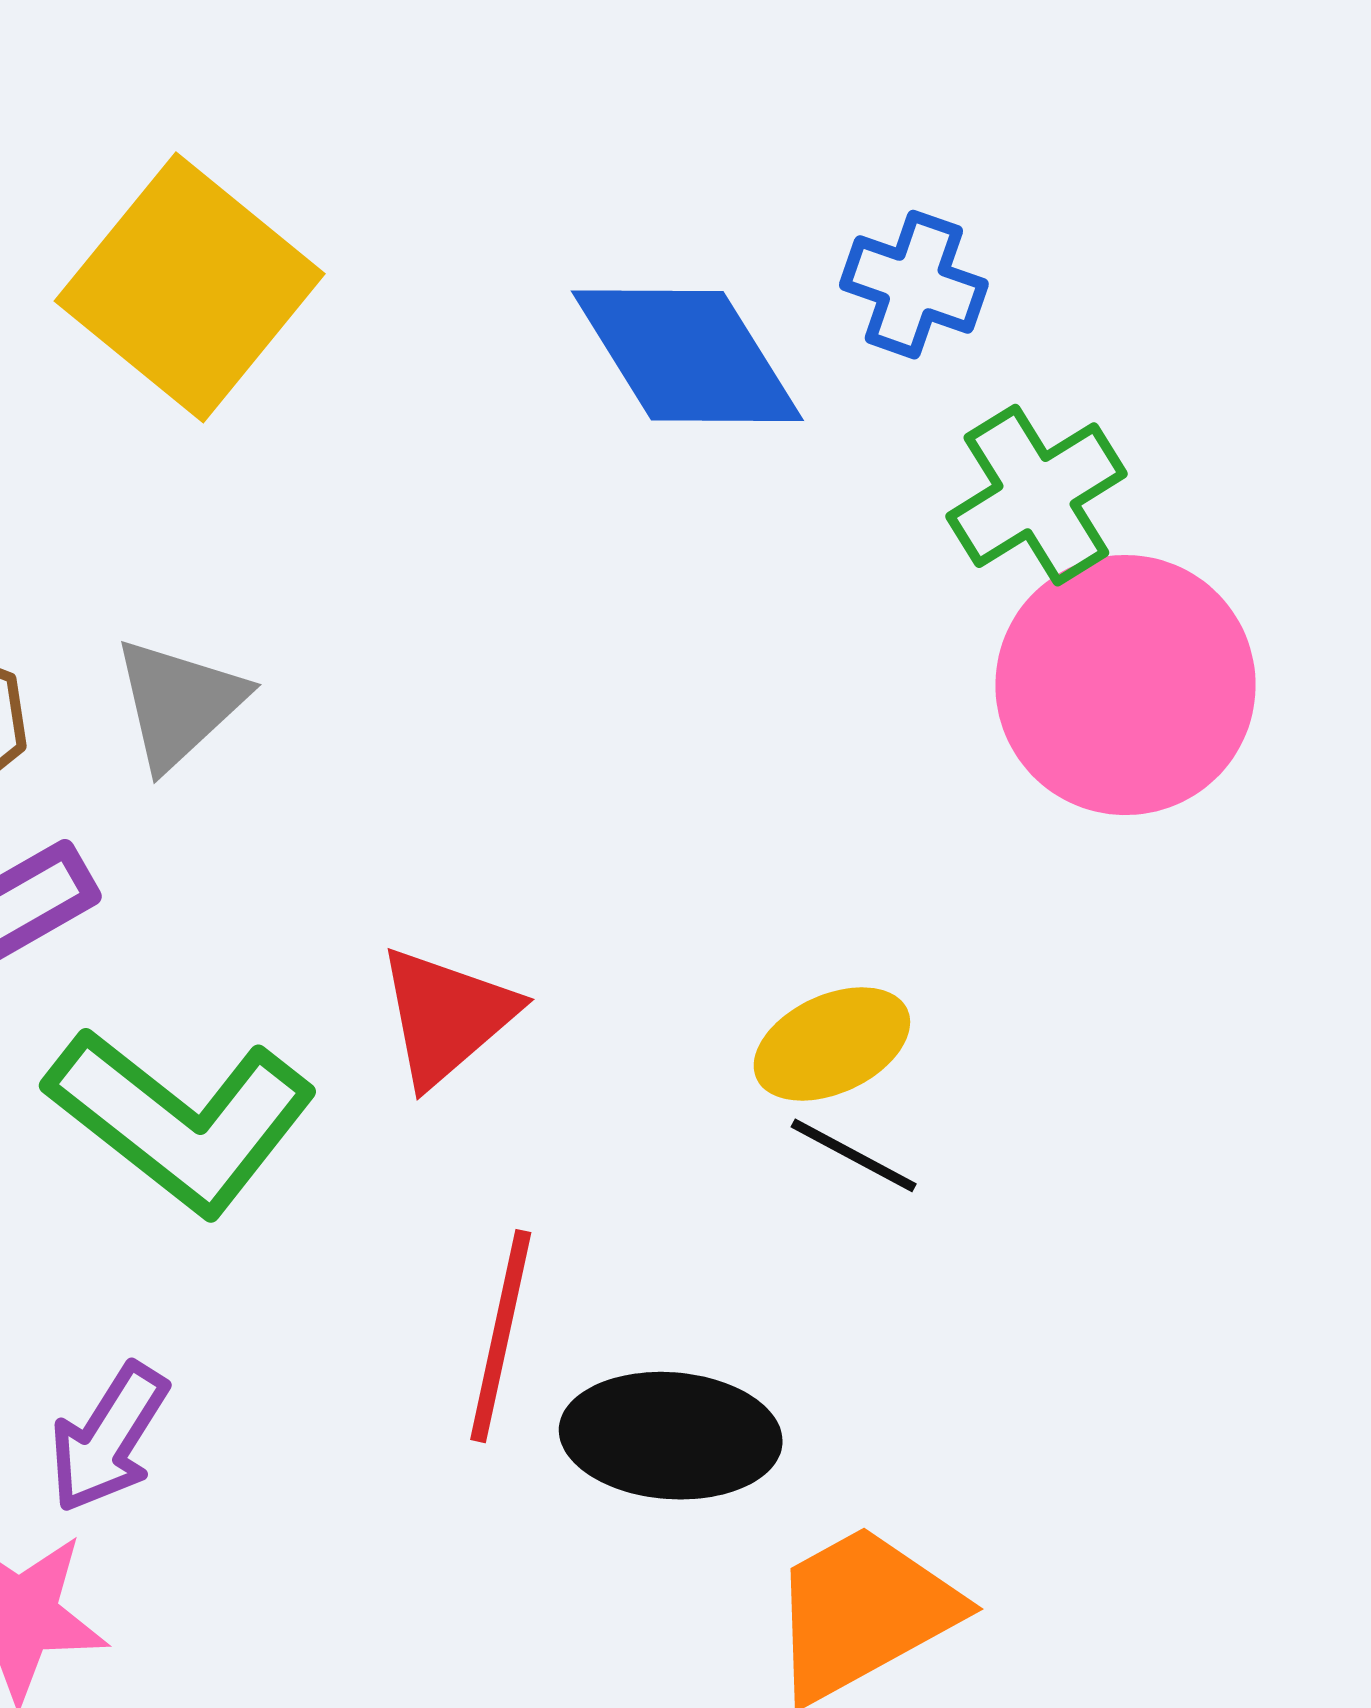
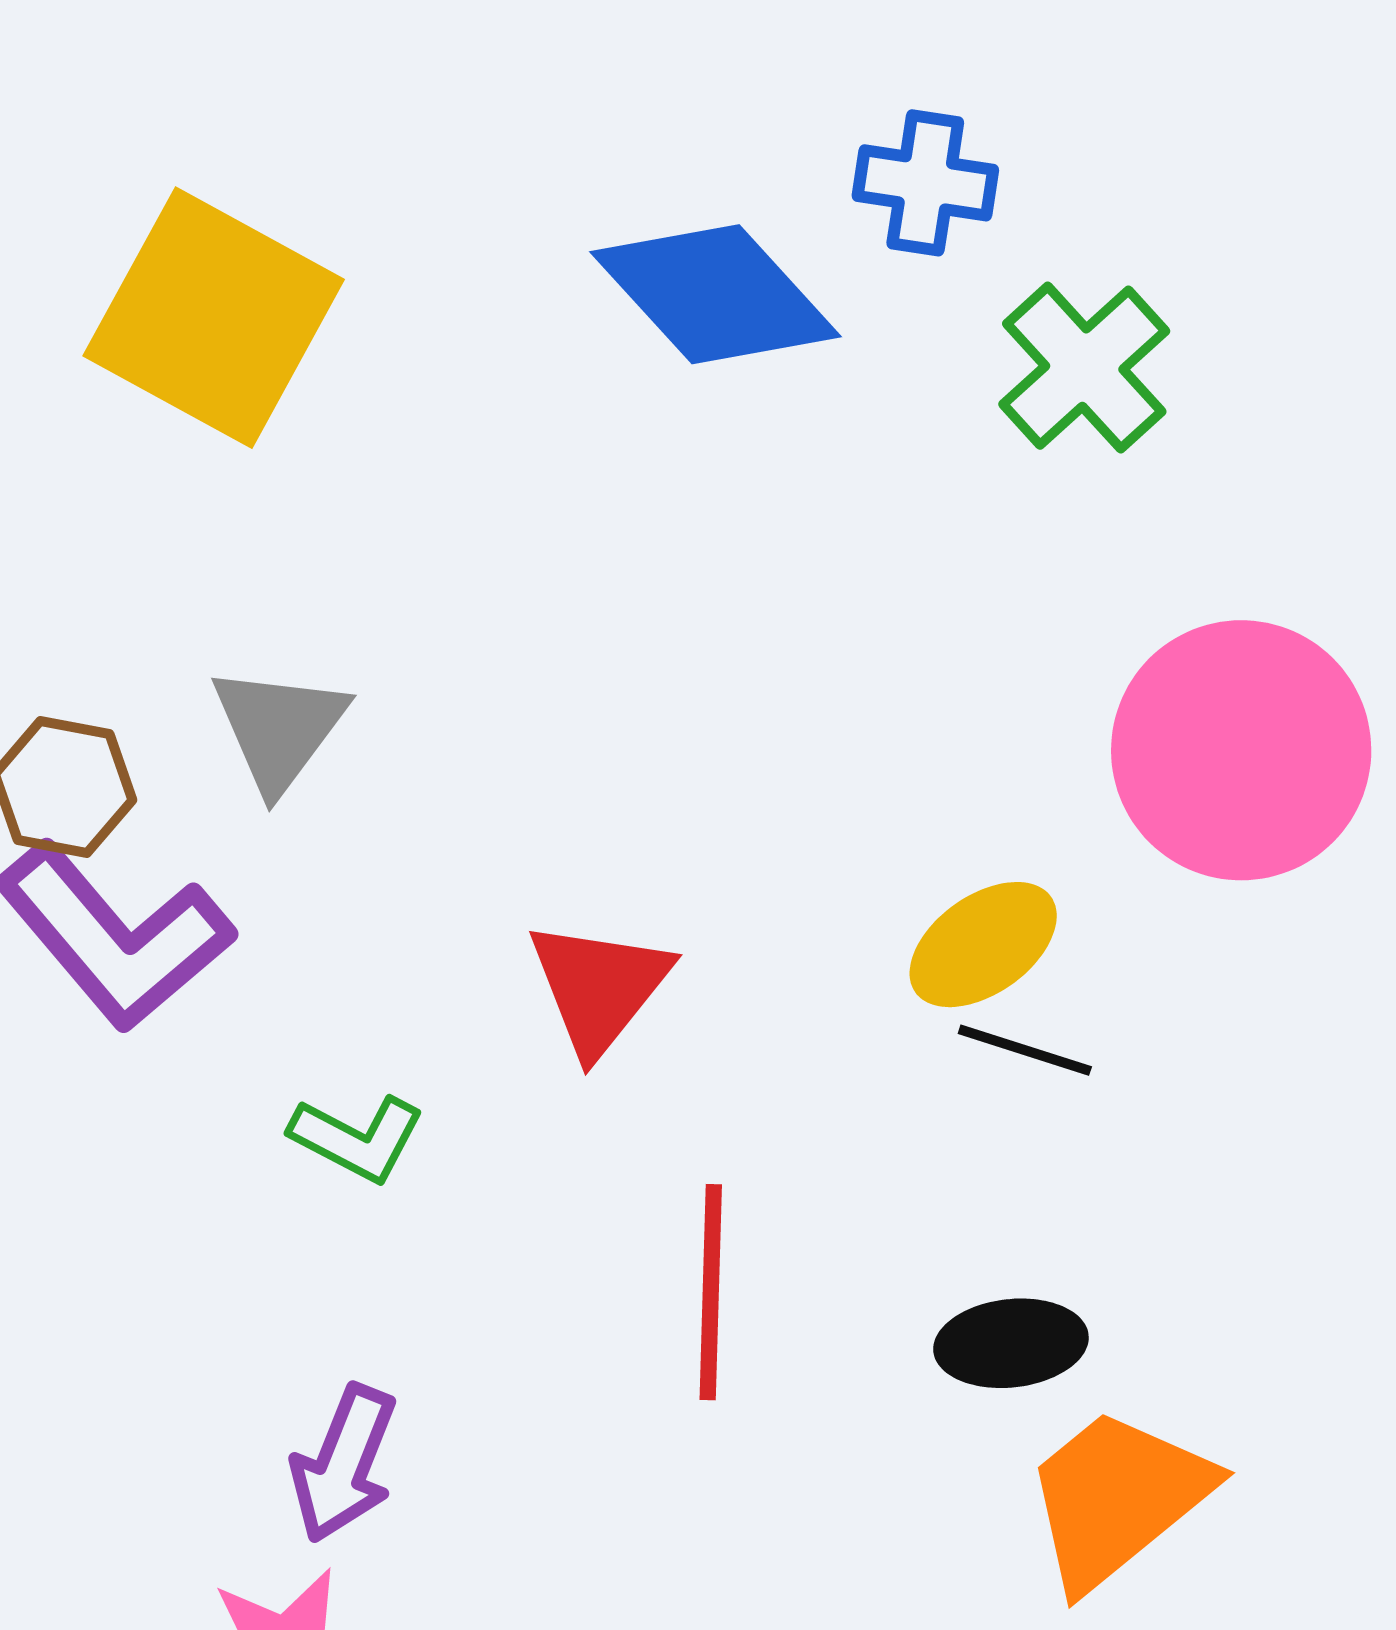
pink circle: (1125, 685) -> (1241, 750), moved
green L-shape: (181, 1120) -> (357, 1138), size x0.5
black ellipse: (671, 1436) -> (1011, 1343), moved, size x0.7

